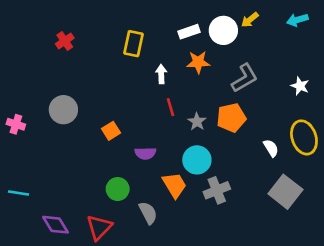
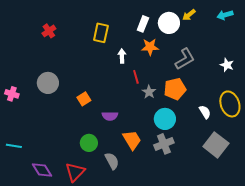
white rectangle: (189, 32) -> (143, 24), turned -49
red line: (170, 107) -> (136, 77), moved
cyan circle: (197, 160) -> (165, 119), moved

